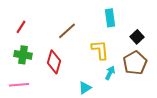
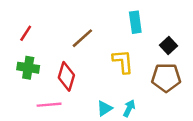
brown pentagon: (135, 63) -> (166, 78), turned 30
cyan arrow: (110, 73) -> (129, 108), moved
pink line: (19, 85) -> (49, 105), moved

